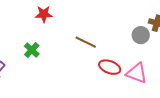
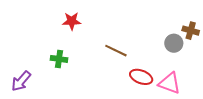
green cross: (32, 50) -> (59, 59), turned -35

